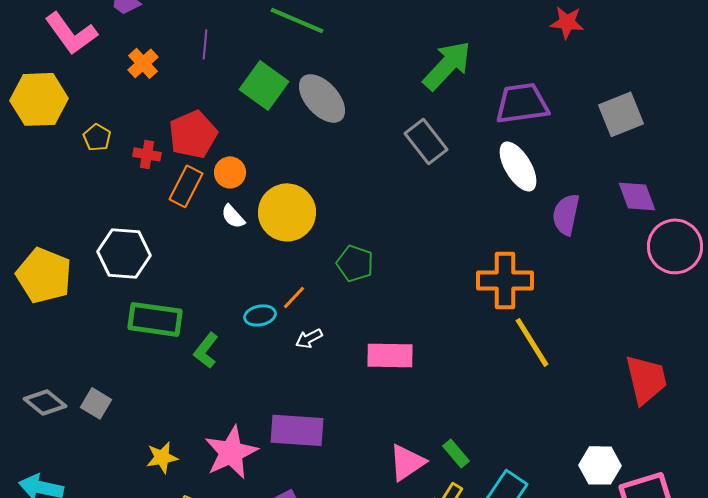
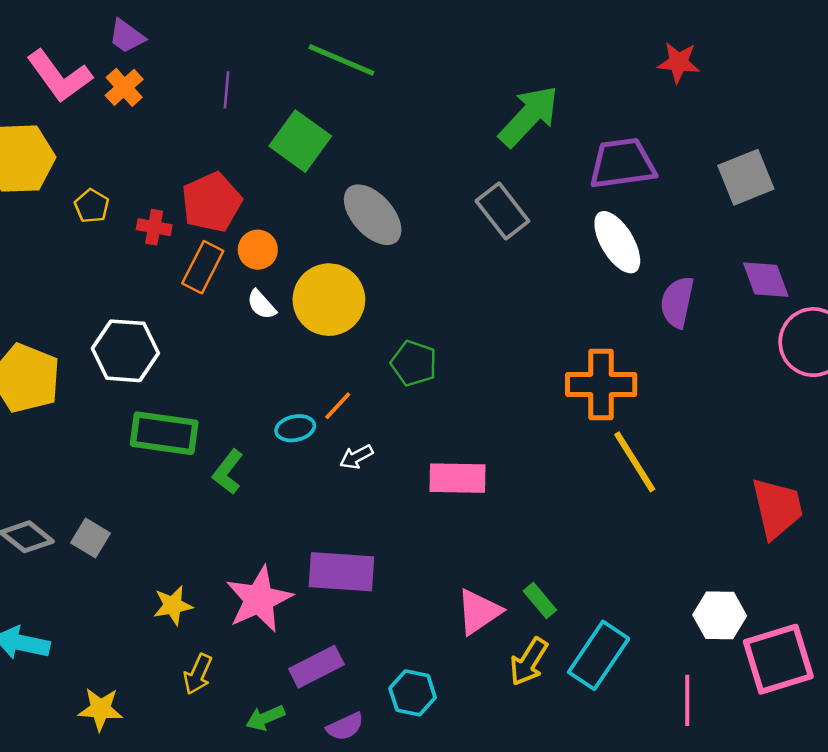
orange cross: (143, 63) -> (124, 87), moved
gray ellipse: (322, 98) -> (373, 215), moved

